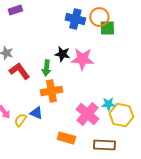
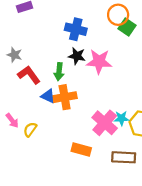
blue cross: (75, 19) -> (76, 29), moved
green square: (107, 28) -> (127, 27), turned 35
cyan star: (108, 104) -> (121, 118), moved
blue triangle: (36, 113) -> (48, 96), moved

